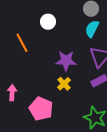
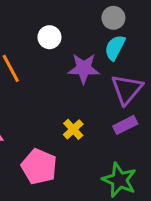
purple star: (66, 61) -> (84, 68), moved

